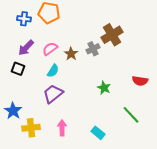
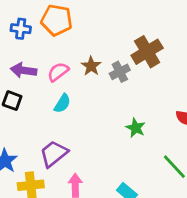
purple arrow: (26, 48) -> (24, 70), turned 54
brown star: (71, 54) -> (91, 66), moved
purple trapezoid: (53, 94) -> (54, 154), moved

